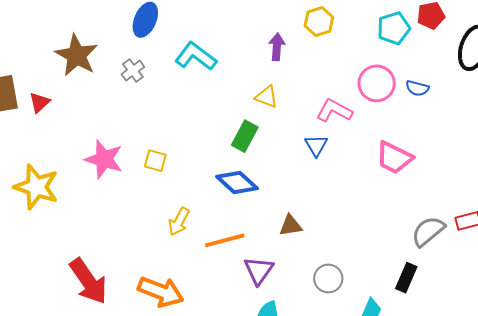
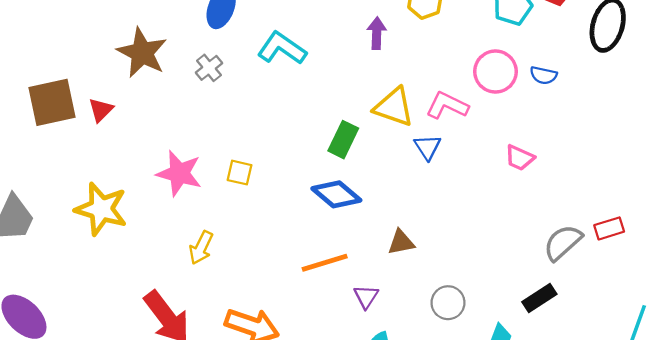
yellow triangle: (267, 97) -> (394, 107), moved, size x1.5
pink trapezoid: (394, 158) -> (520, 158), size x0.7
yellow arrow: (179, 222) -> (201, 248), moved
purple triangle: (259, 270) -> (366, 297), size x0.7
black rectangle: (406, 278) -> (539, 298), turned 36

